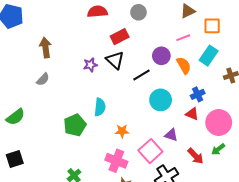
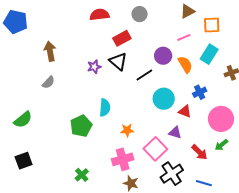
red triangle: (192, 114) -> (185, 111), moved
pink cross: (116, 161) -> (123, 159), turned -35

